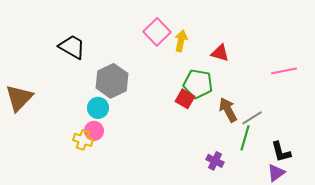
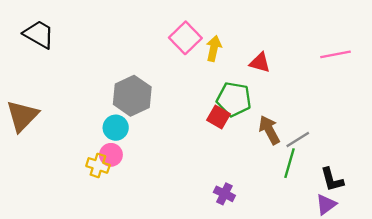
black trapezoid: (72, 47) -> (39, 34), moved
pink line: (284, 71) -> (336, 54), moved
purple cross: (215, 161) -> (224, 194), moved

